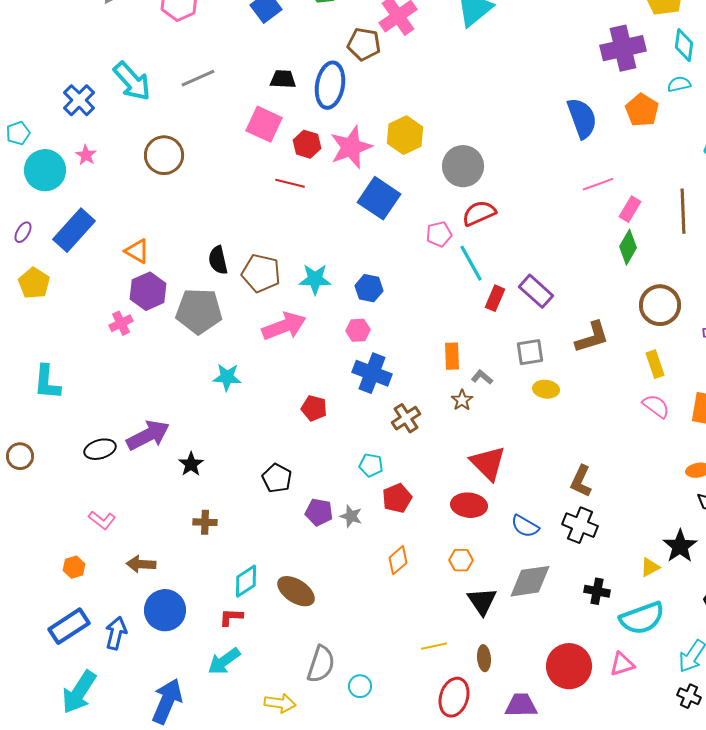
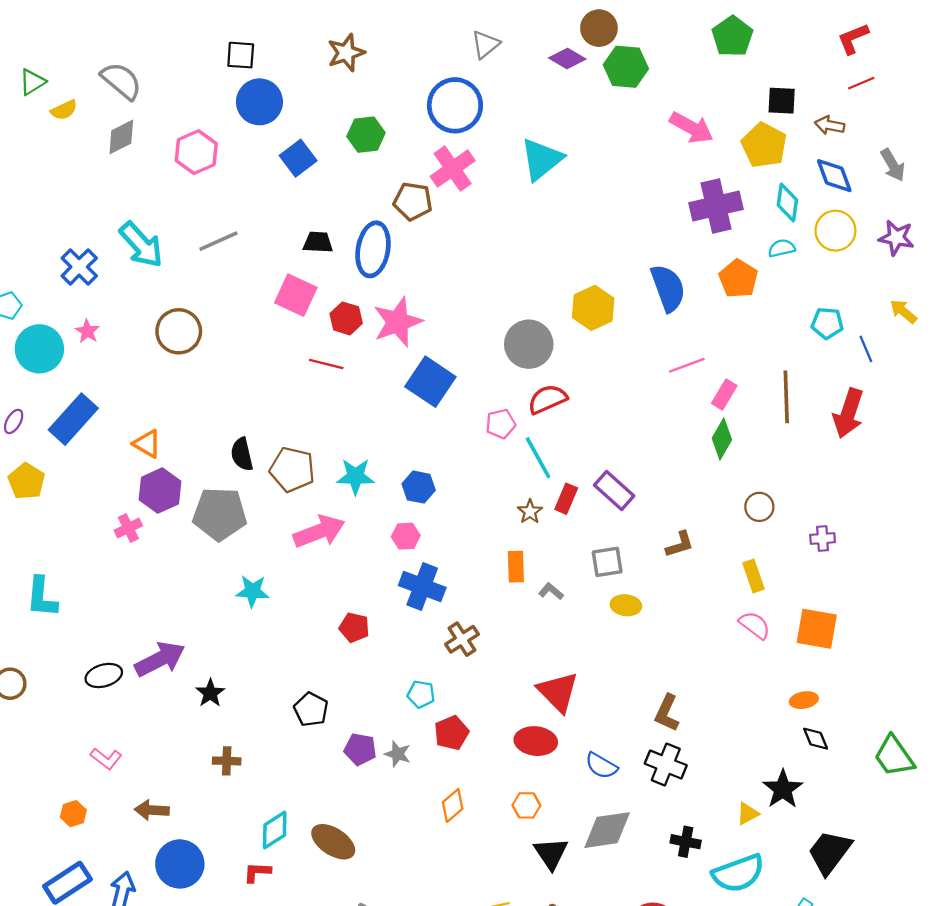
yellow hexagon: (405, 135) -> (593, 308), moved
brown circle: (660, 305) -> (759, 507), size x0.6
brown L-shape: (592, 337) -> (680, 544), size x0.7
brown star: (462, 400) -> (530, 512), moved

